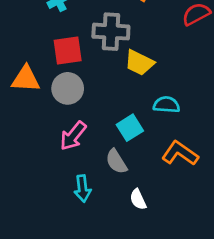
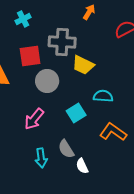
gray circle: (68, 88) -> (47, 81), moved
gray semicircle: (116, 161) -> (66, 149), moved

